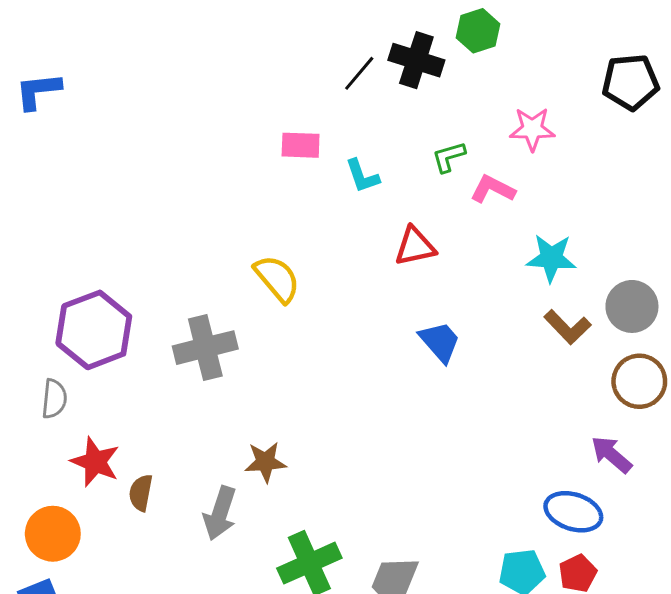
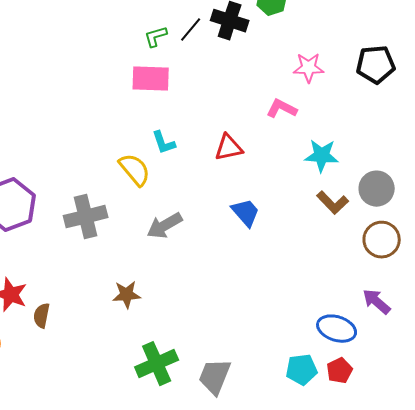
black pentagon: (631, 82) -> (376, 65), moved
pink rectangle: (301, 145) -> (151, 79), size x1.4
green L-shape: (449, 157) -> (156, 37), moved
cyan L-shape: (362, 176) -> (164, 143), moved
purple arrow: (611, 455) -> (377, 302), moved
gray arrow: (220, 513) -> (165, 226), moved, turned 42

